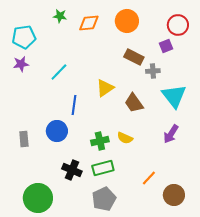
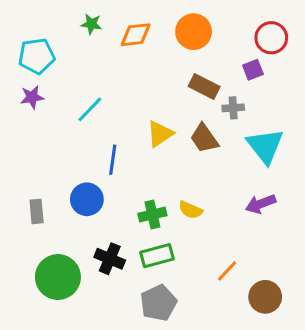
brown trapezoid: (134, 103) -> (204, 138), moved
purple arrow: (171, 134) -> (261, 204), turned 36
green circle: (38, 198) -> (58, 277), moved

